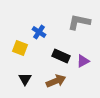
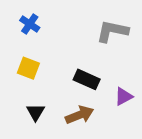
blue cross: (39, 32) -> (30, 24), moved
purple triangle: (83, 61) -> (124, 96), moved

